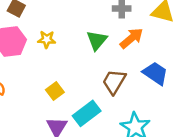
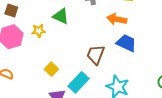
orange arrow: (131, 38) -> (117, 19), moved, turned -120
green triangle: (97, 40) -> (61, 16), moved, turned -36

